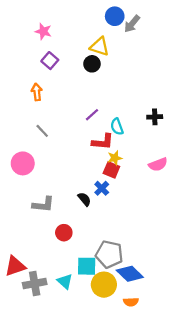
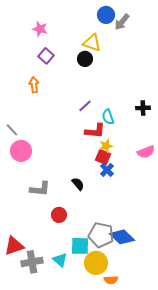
gray line: (42, 131) -> (12, 130), moved
blue cross: (102, 188) -> (107, 170), moved
blue diamond: (130, 274) -> (122, 237), moved
orange semicircle: (131, 302) -> (111, 280), moved

